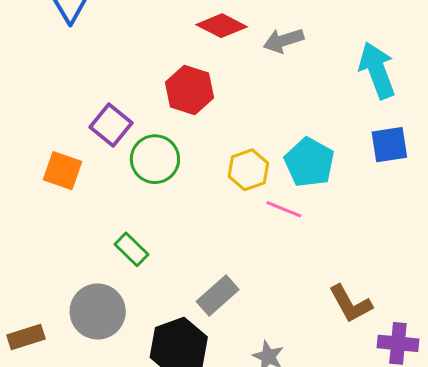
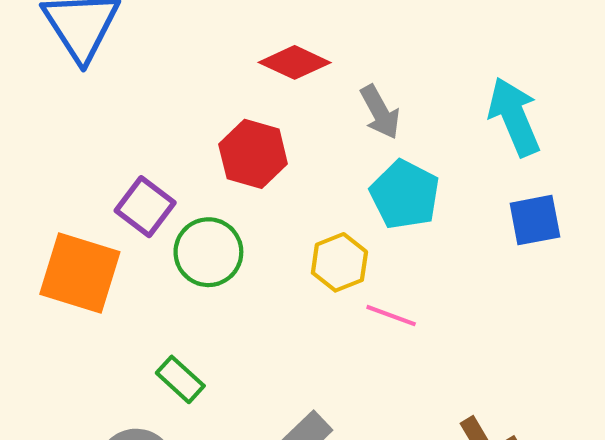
gray arrow: (283, 40) -> (380, 112), moved, turned -99
cyan pentagon: (309, 162) -> (405, 195), moved
orange square: (63, 171) -> (80, 273), size x1.5

